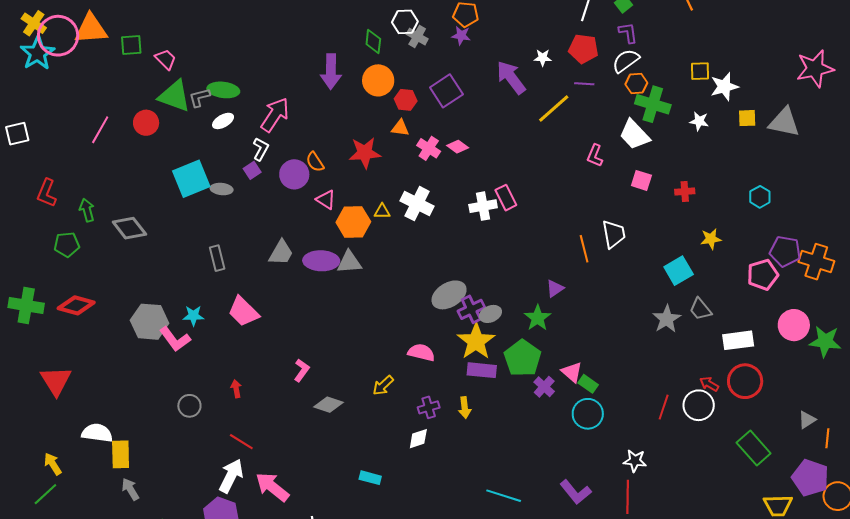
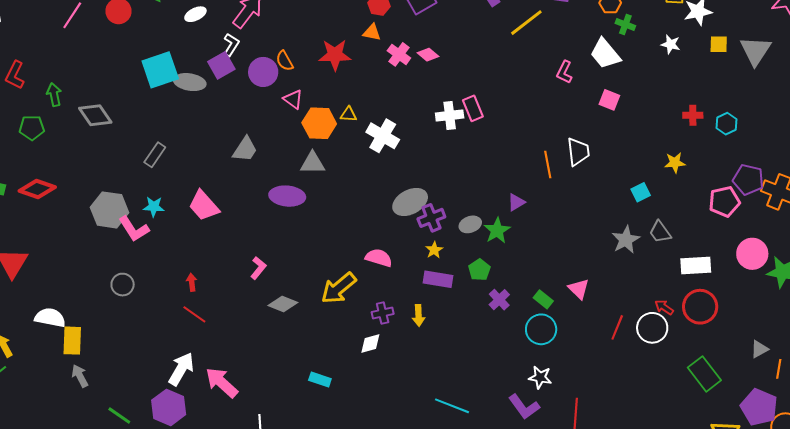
green cross: (653, 104) -> (625, 24), size x0.6
gray triangle: (784, 122) -> (755, 51), turned 48
purple square: (252, 170) -> (221, 65), size x1.5
gray ellipse: (222, 189) -> (190, 82), size x1.4
red cross: (685, 192) -> (693, 115), moved
white cross: (417, 204) -> (383, 136), moved
gray rectangle: (217, 258) -> (155, 155), moved, turned 45
purple ellipse: (321, 261) -> (287, 196), moved
cyan square: (679, 271) -> (641, 192), size x0.7
gray ellipse: (490, 314) -> (470, 224), moved
yellow star: (476, 341) -> (434, 250), size x0.5
green pentagon: (522, 358) -> (479, 270), size x0.6
pink triangle: (572, 372) -> (579, 289), moved
yellow arrow: (383, 385) -> (339, 288), size x1.6
gray circle: (189, 406) -> (123, 285), moved
red line: (241, 442) -> (194, 314), moved
white star: (635, 461) -> (540, 377), moved

